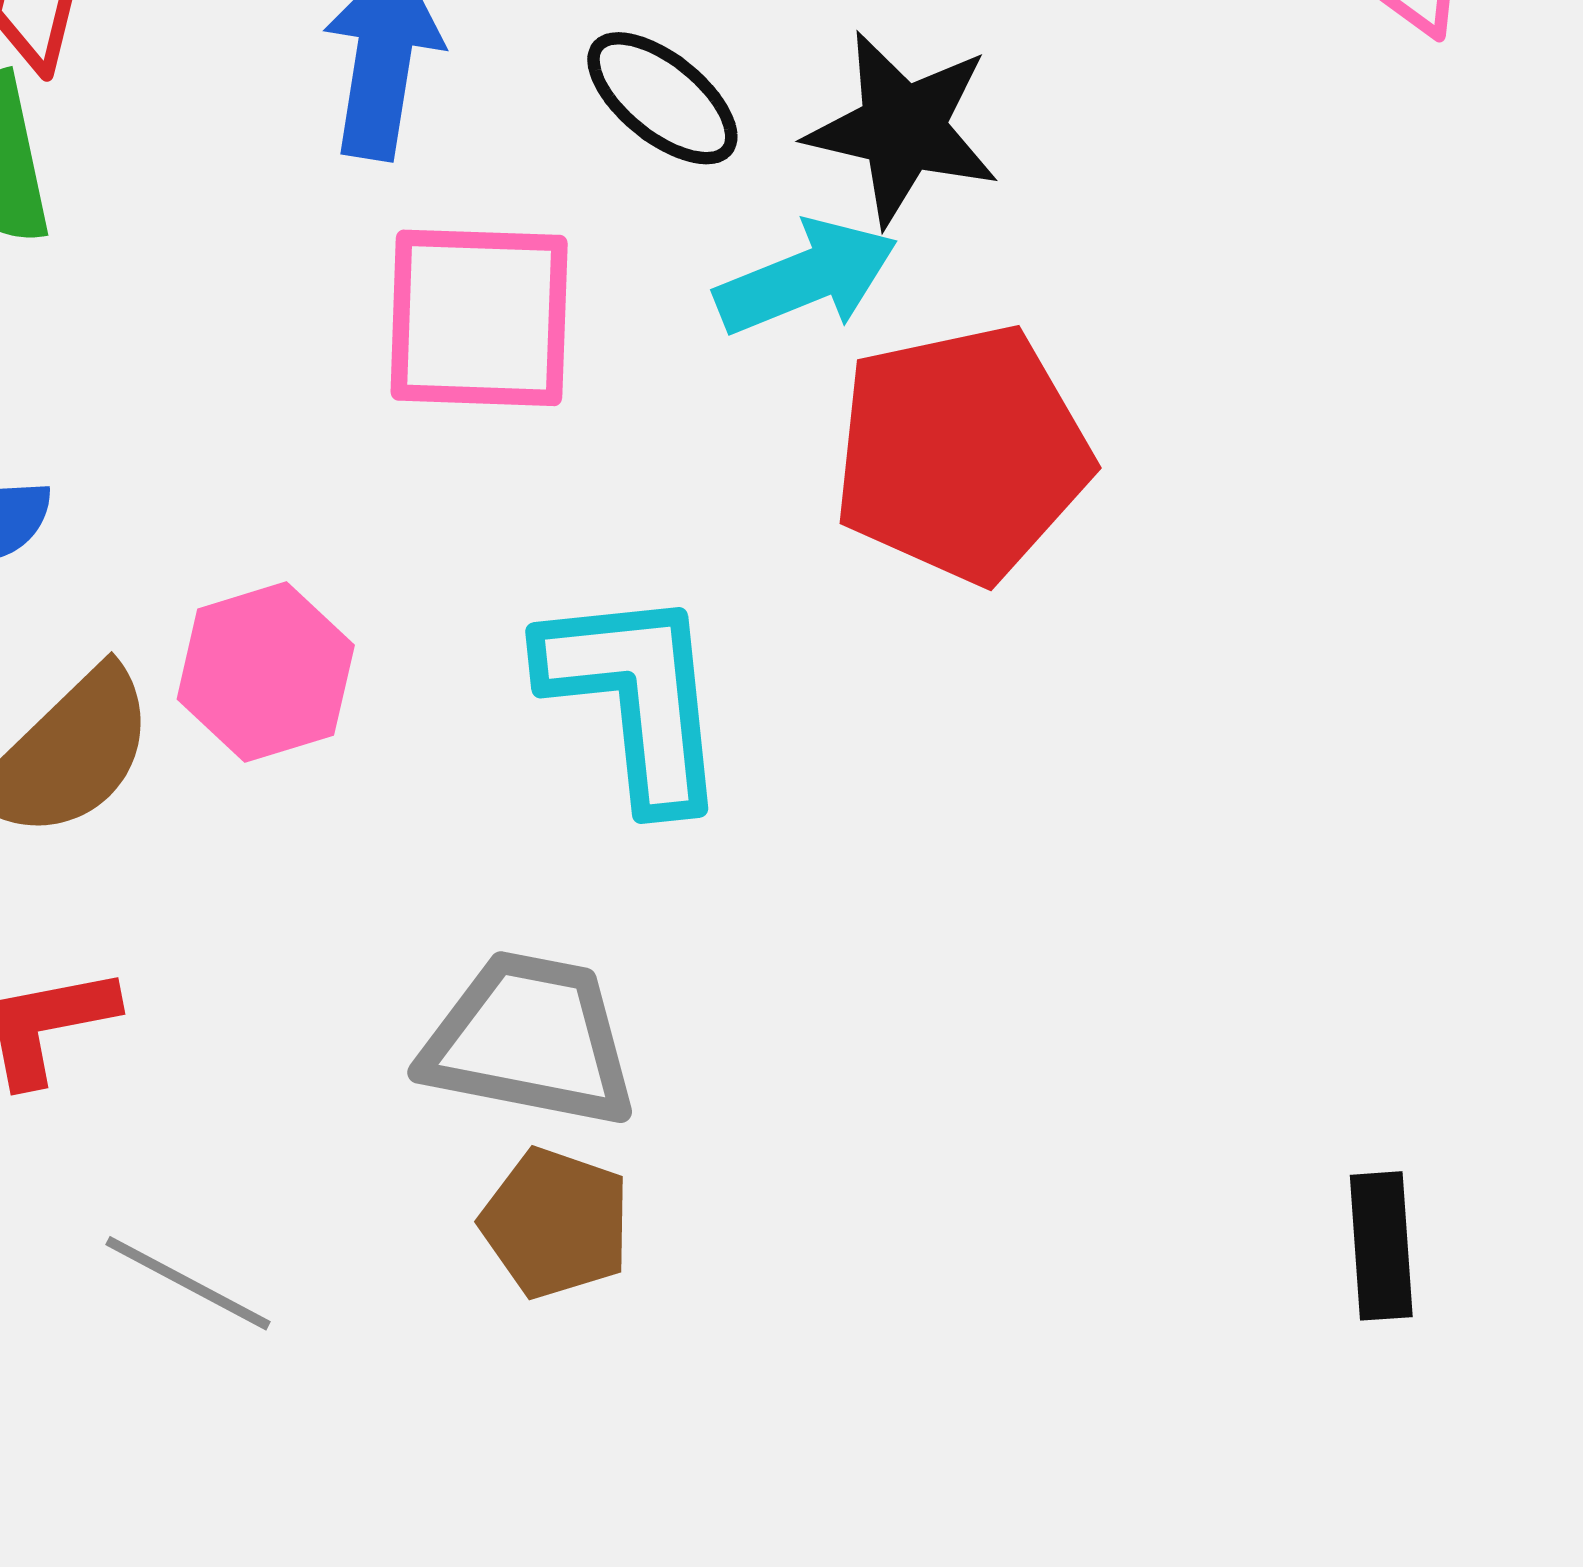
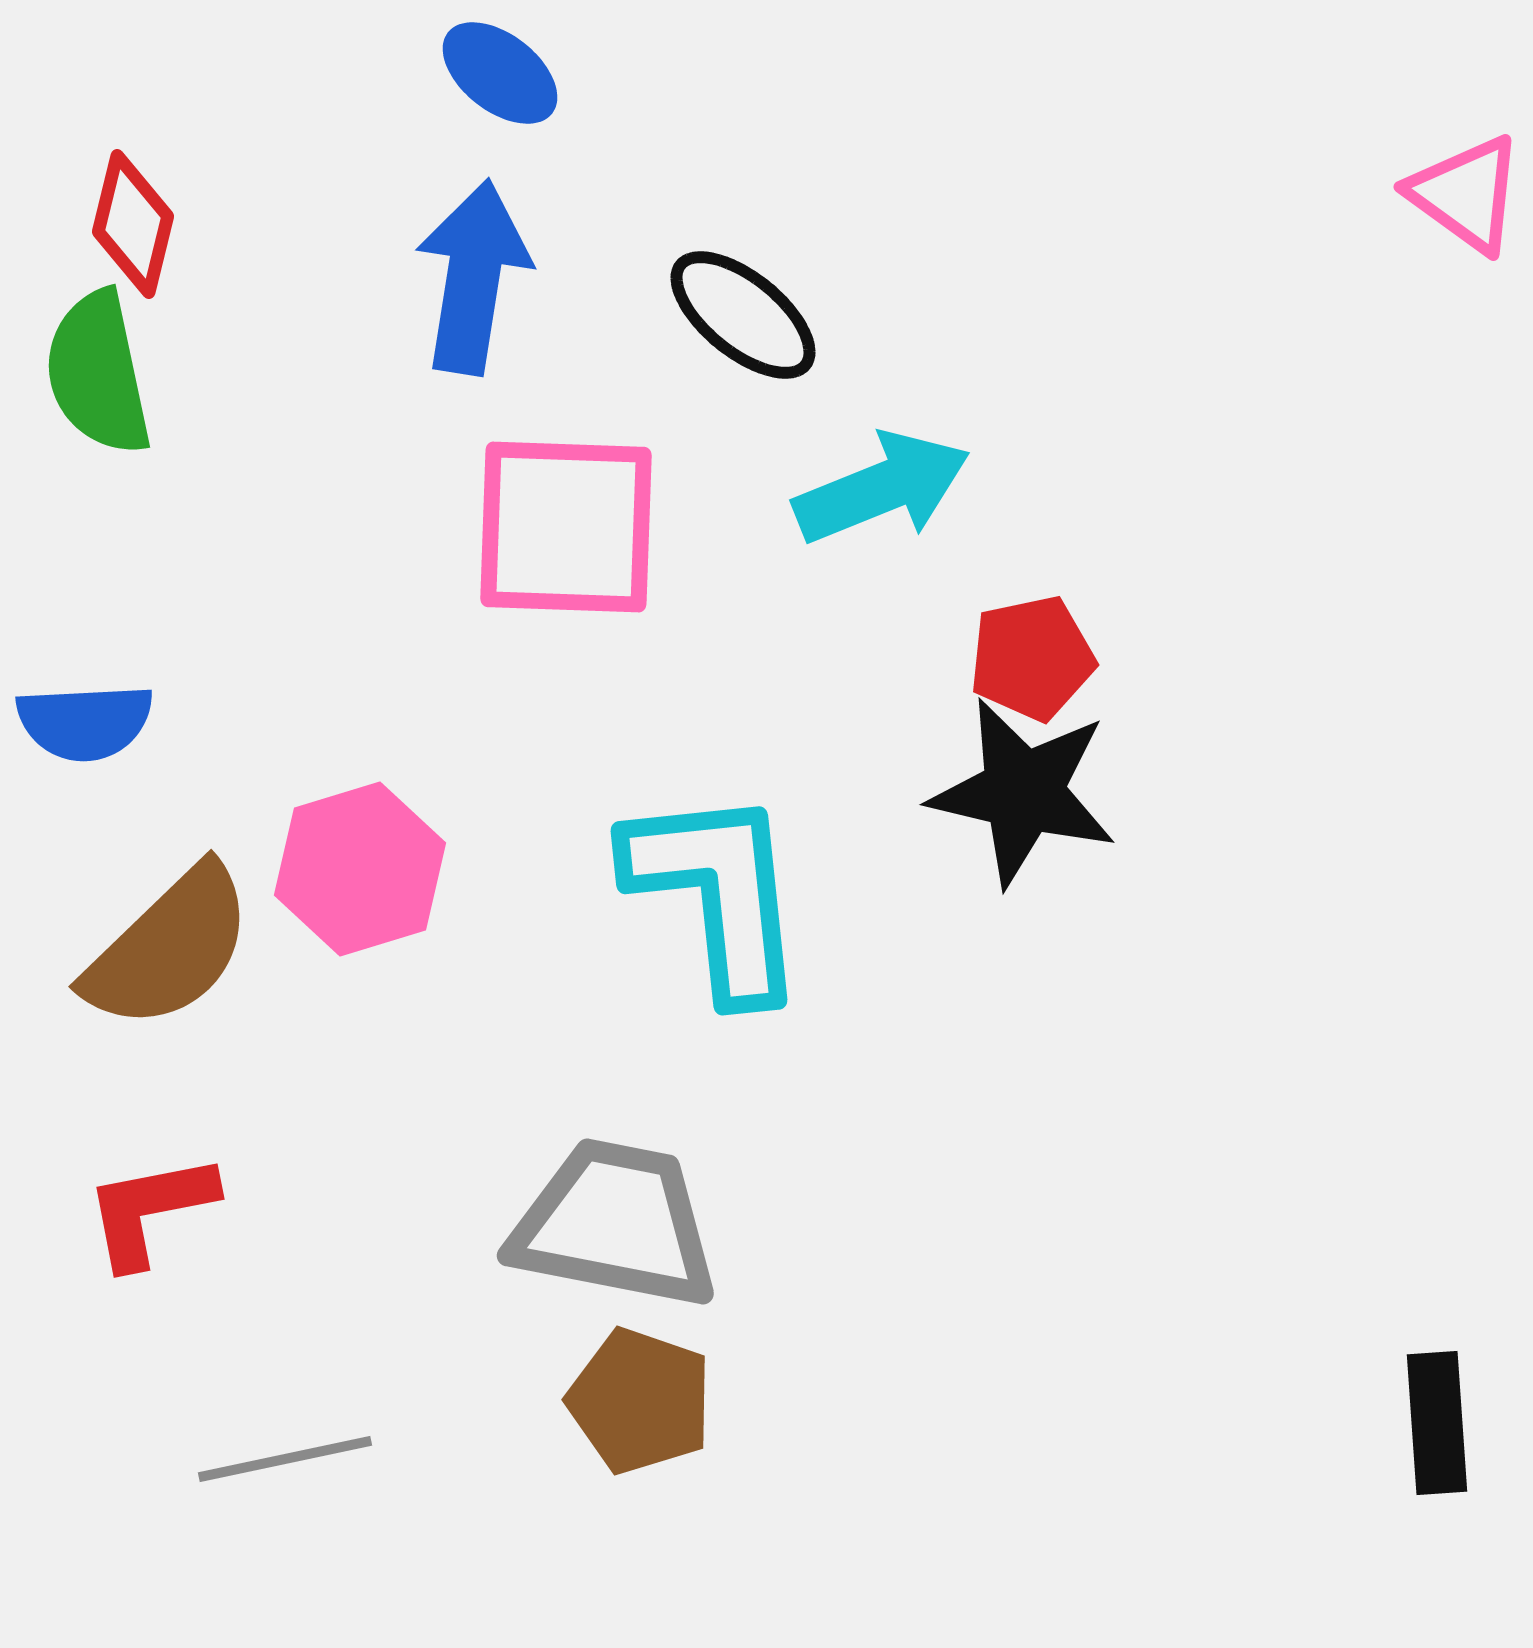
black star: (903, 128) -> (1023, 792), moved
red pentagon: (962, 454) -> (1032, 658), size x0.5
gray line: (188, 1283) -> (285, 1459), turned -40

